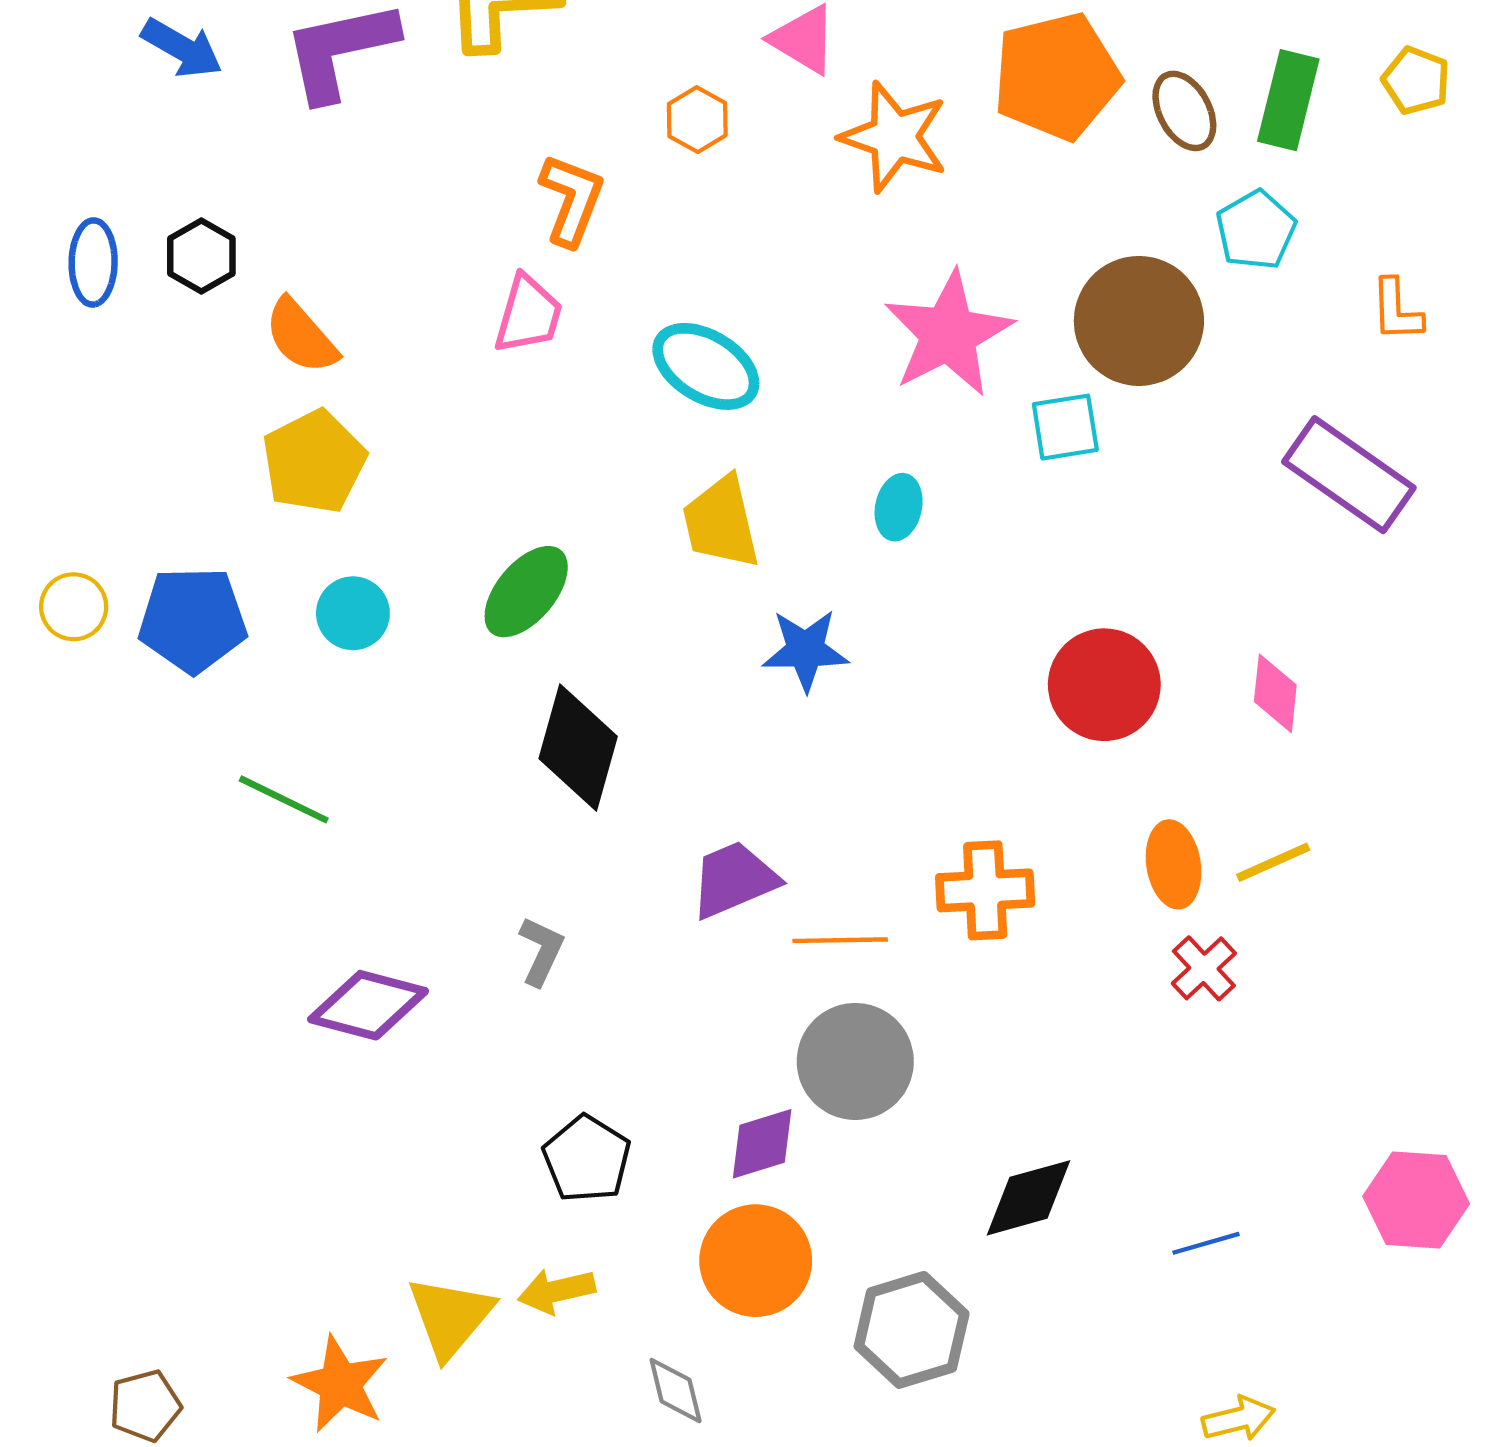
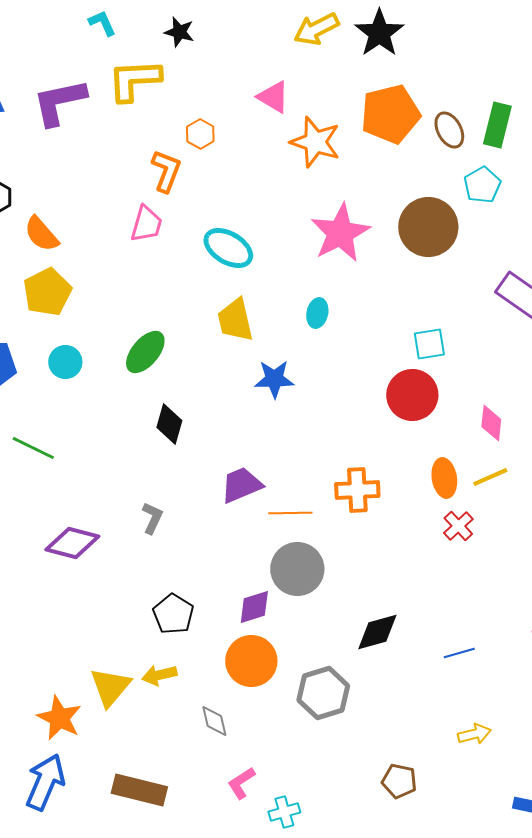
orange hexagon: (697, 120) -> (200, 134), moved
cyan square: (1065, 427) -> (429, 344), moved
pink diamond: (1275, 693) -> (491, 423), moved
black diamond: (578, 747) -> (169, 424), size x0.7

